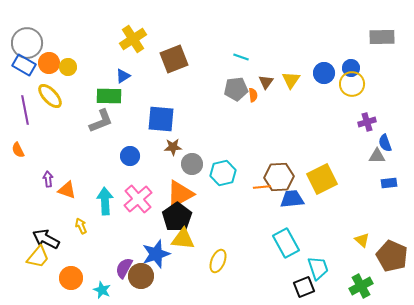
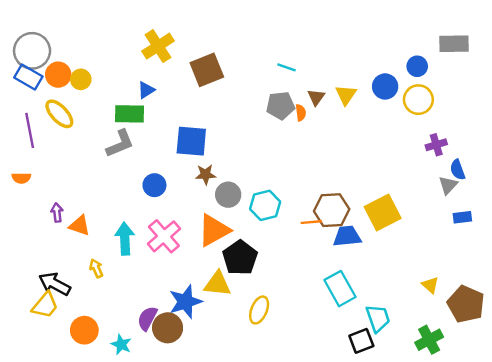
blue circle: (351, 68) -> (417, 66), moved
orange semicircle: (18, 150) -> (21, 178), turned -63
gray triangle: (377, 156) -> (448, 185), turned -48
black pentagon: (177, 217) -> (240, 258), moved

